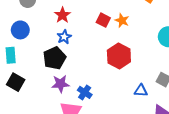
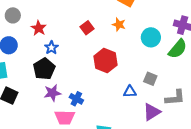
red star: (62, 15) -> (39, 28), moved
red square: (103, 20) -> (87, 28), turned 32
orange star: (122, 21) -> (119, 24), moved

